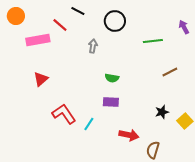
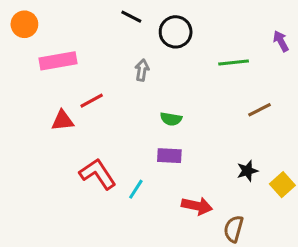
black line: (78, 11) -> (131, 17), moved
red line: (60, 25) -> (92, 101), moved, turned -70
red triangle: (41, 79) -> (63, 120), turned 35

